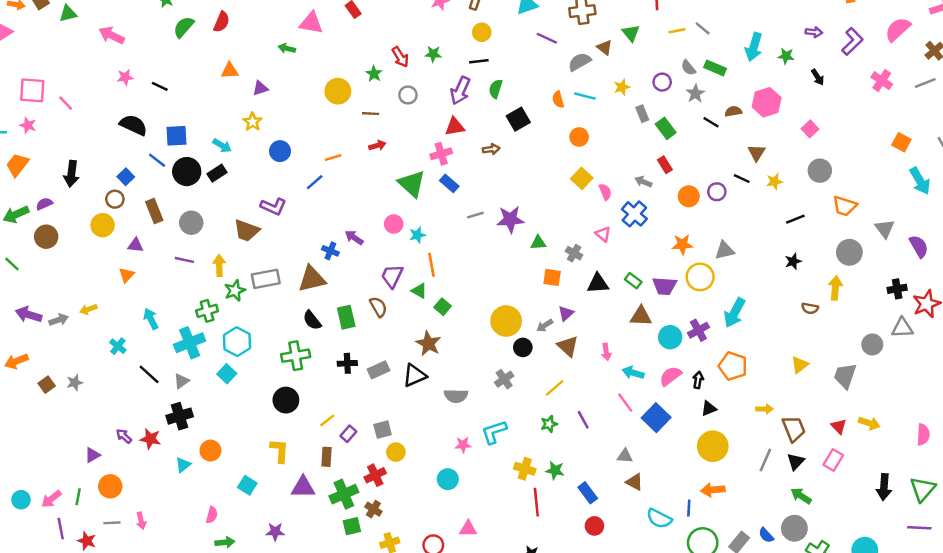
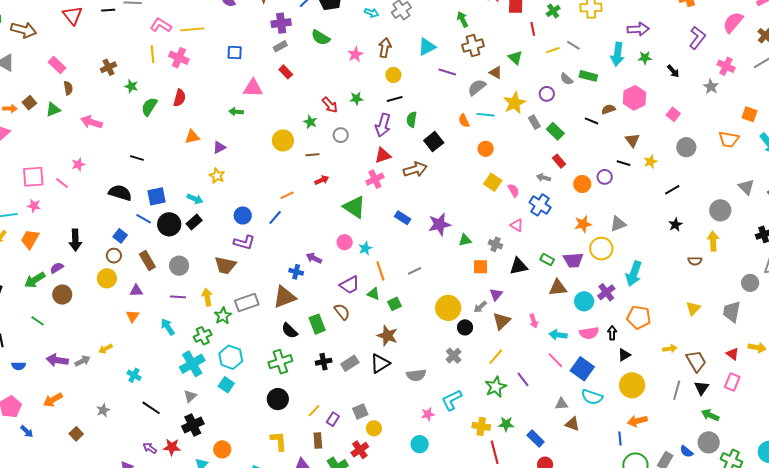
purple arrow: (814, 32) -> (638, 29), moved, size x1.5
pink star: (125, 77) -> (78, 164), moved
yellow star: (622, 87) -> (514, 103), size x1.6
gray star: (695, 94) -> (711, 87), moved
brown arrow: (491, 149) -> (415, 169), size x1.6
blue circle: (280, 151) -> (243, 215), moved
blue rectangle: (449, 183) -> (403, 218), moved
orange trapezoid: (845, 206) -> (729, 139), moved
gray line: (475, 215) -> (415, 271), moved
purple trapezoid: (392, 276) -> (350, 285), turned -135
green square: (443, 307) -> (395, 304), turned 32
cyan arrow: (151, 319) -> (168, 327), moved
brown triangle: (568, 346) -> (502, 321), turned 42
black line: (149, 374) -> (151, 408), moved
pink semicircle: (670, 376) -> (589, 333), turned -144
brown square: (47, 385) -> (76, 434), moved
green star: (549, 424) -> (496, 387), size x1.5
cyan semicircle: (659, 518) -> (592, 397), moved

